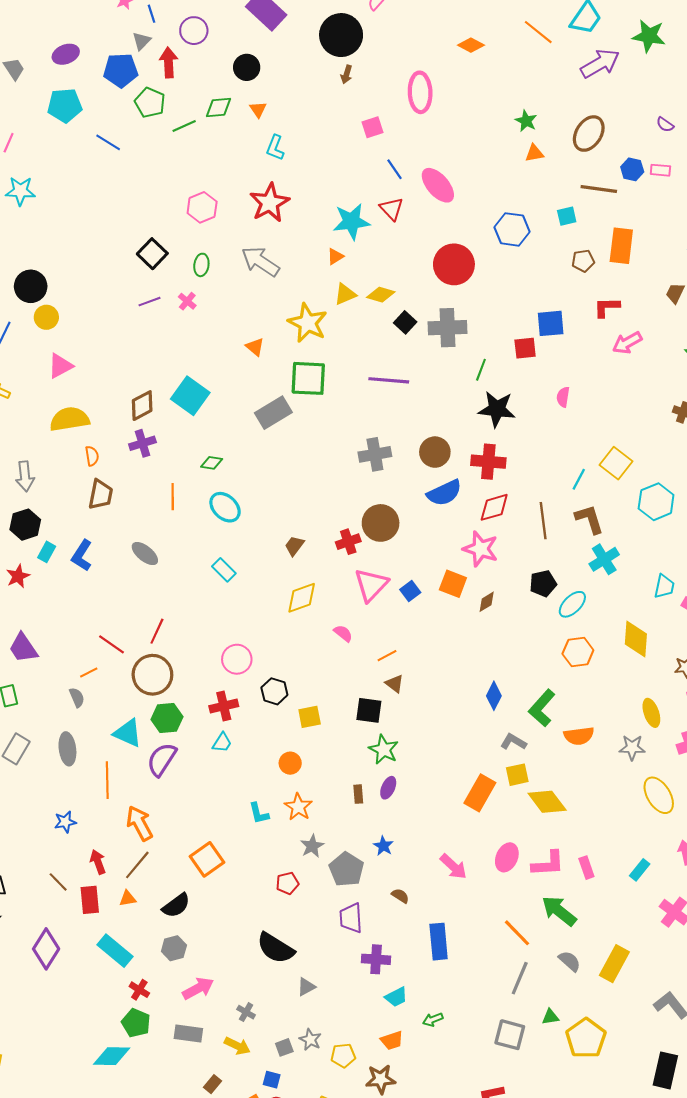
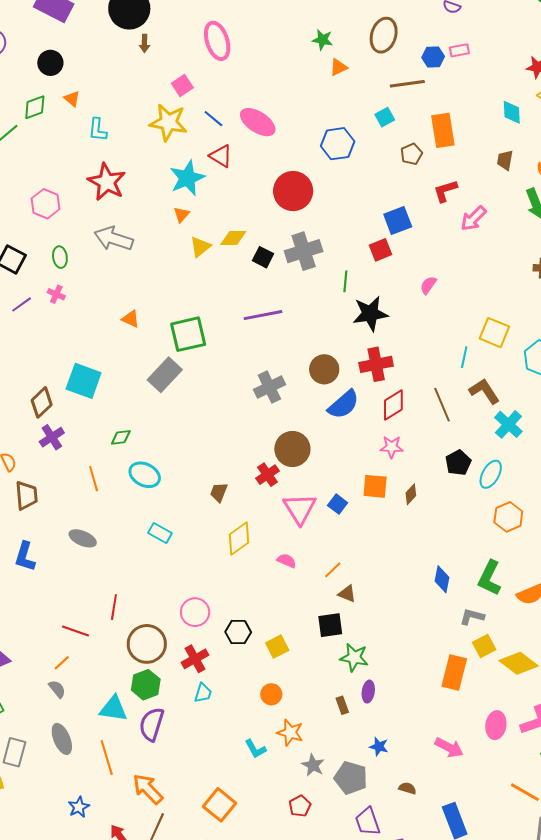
yellow star: (308, 323) -> (168, 122), moved
pink semicircle: (563, 397) -> (428, 285), turned 42
pink star: (481, 549) -> (392, 447), size x0.7
brown circle: (152, 675) -> (147, 644), moved

